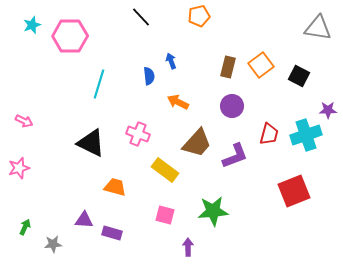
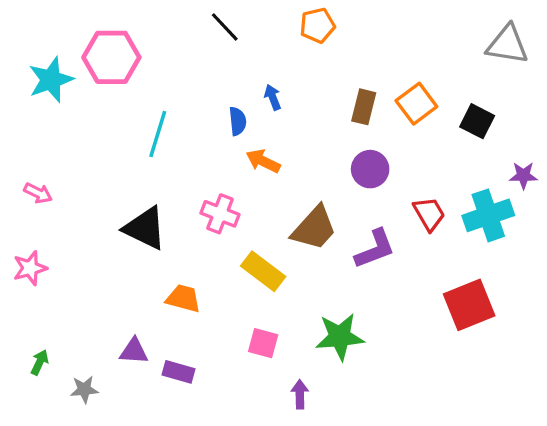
cyan star: (32, 25) -> (51, 80), moved, size x1.6
orange arrow: (178, 102) -> (263, 161), moved
red trapezoid: (269, 134) -> (429, 214), turned -45

